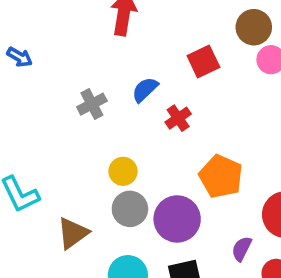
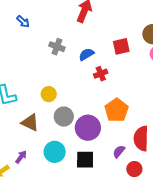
gray cross: (92, 104) -> (57, 47), moved, turned 35
yellow circle: (123, 171) -> (49, 94), moved
brown triangle: (73, 233) -> (30, 123), turned 48

